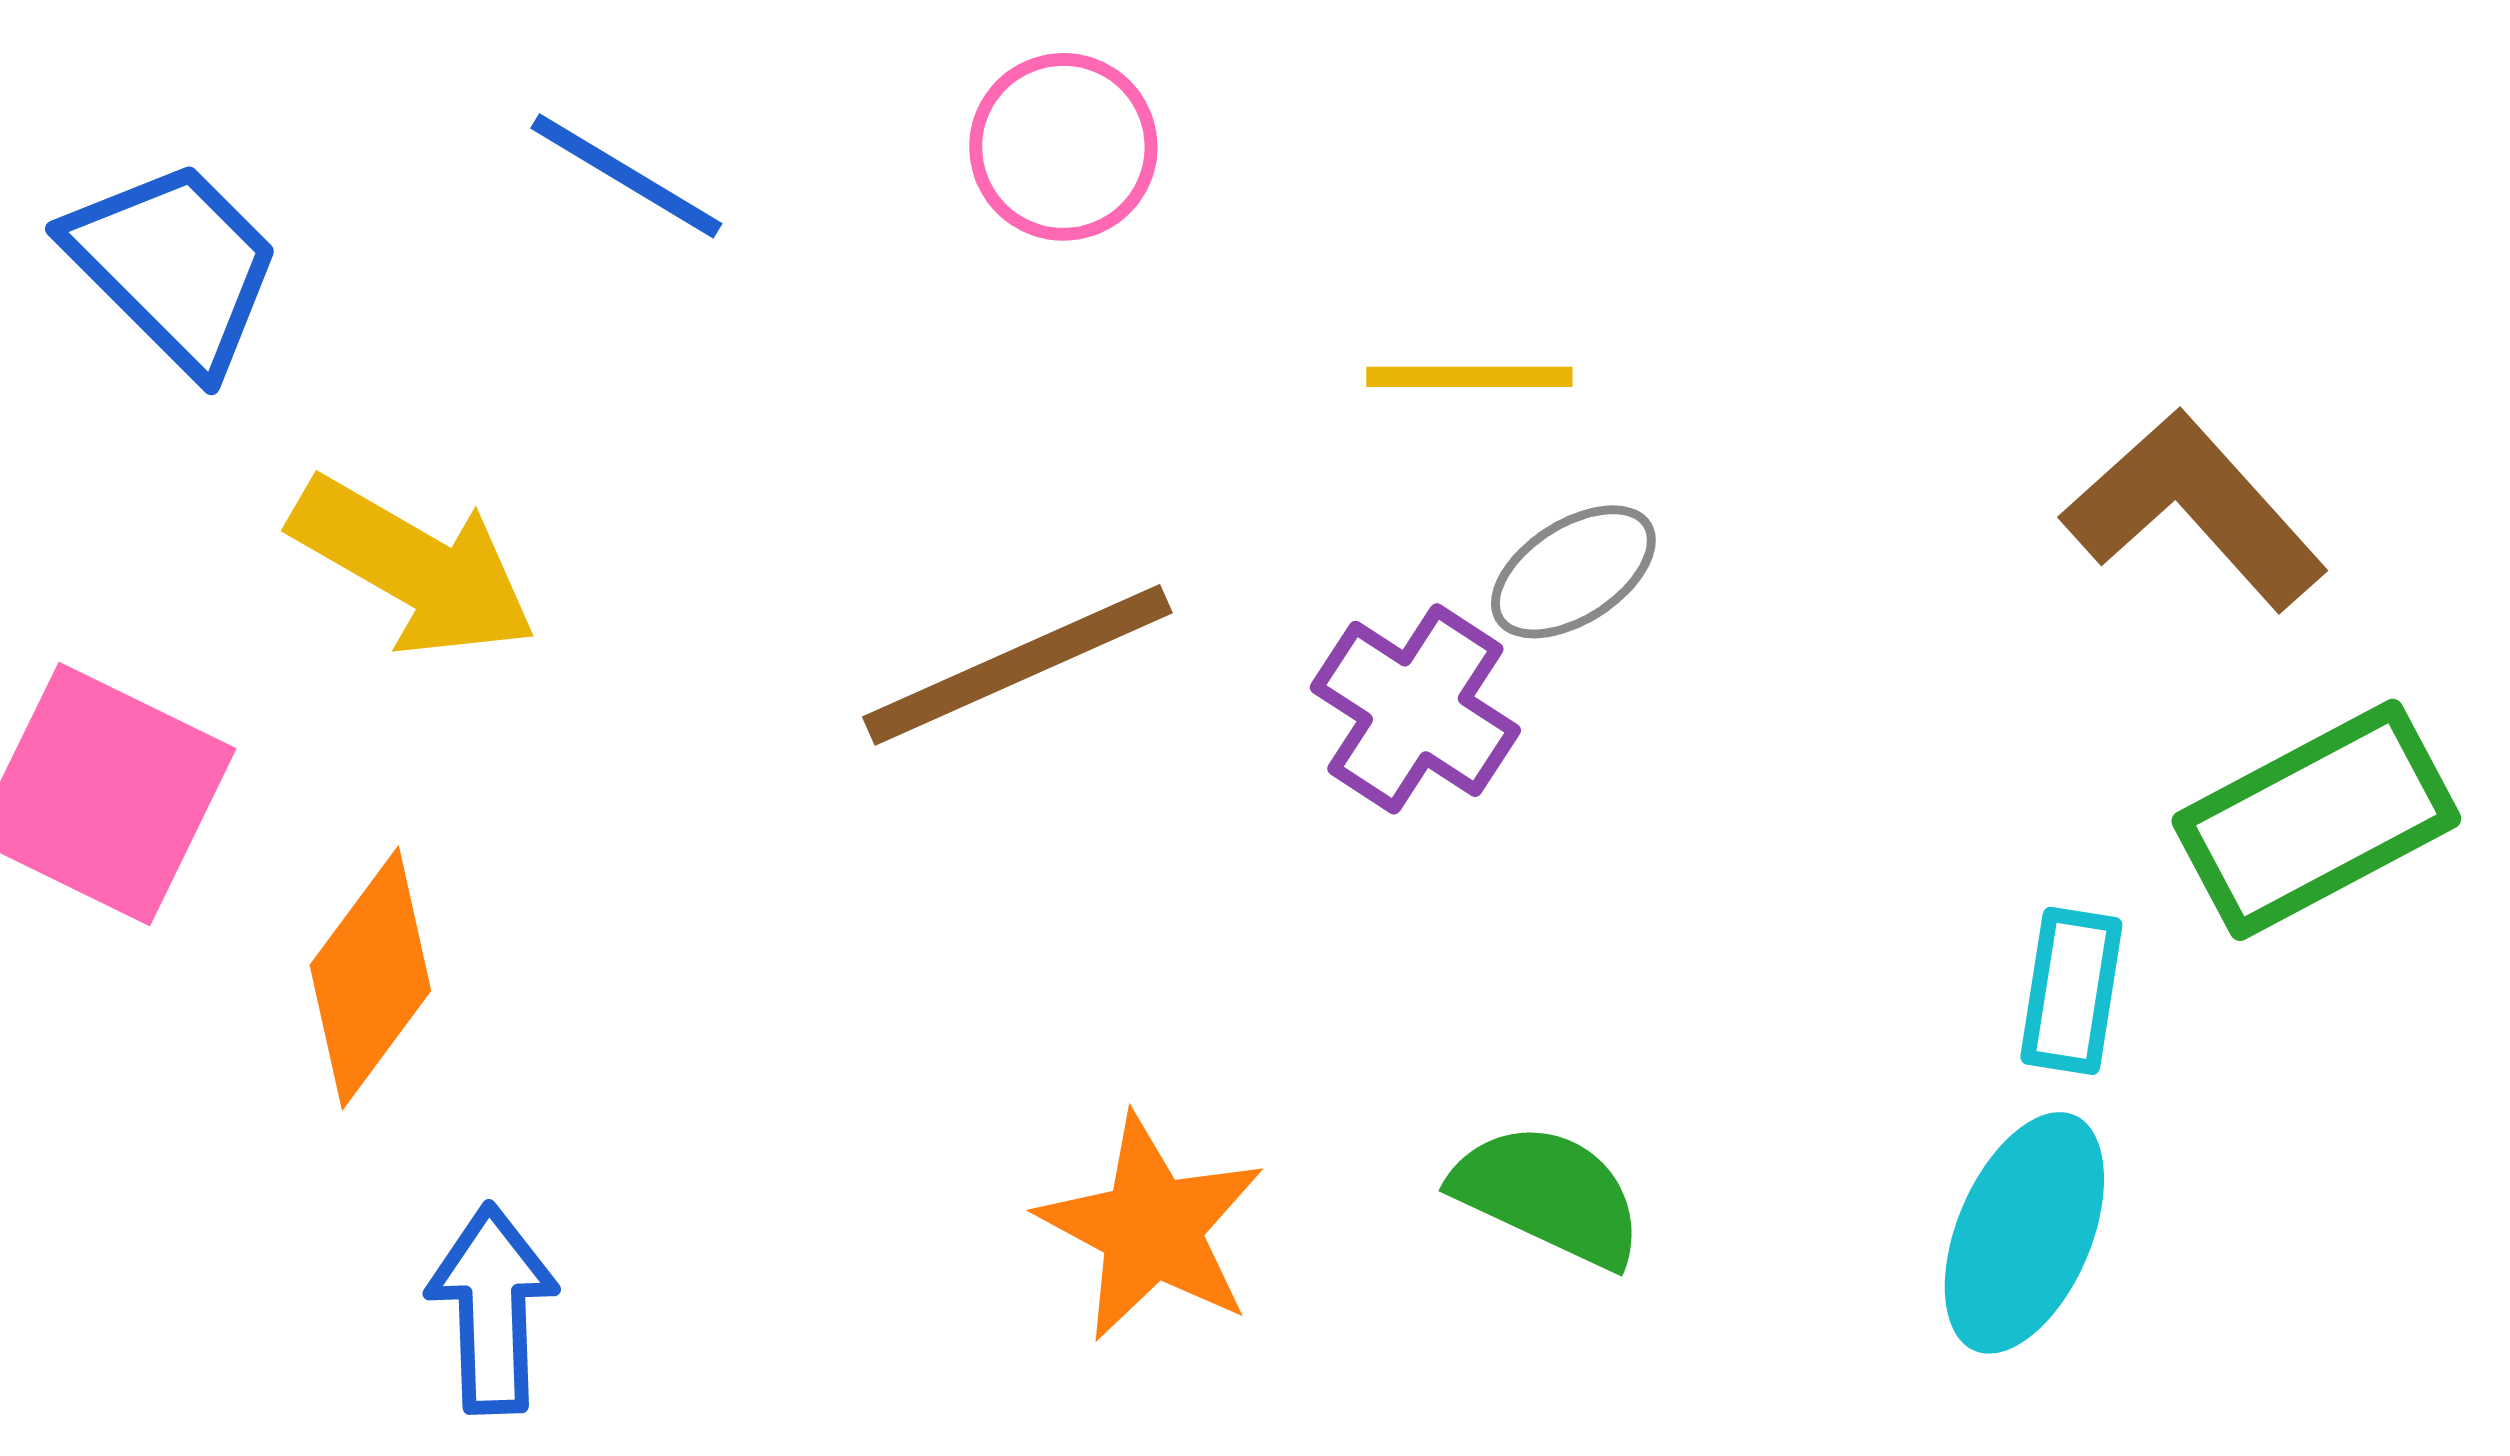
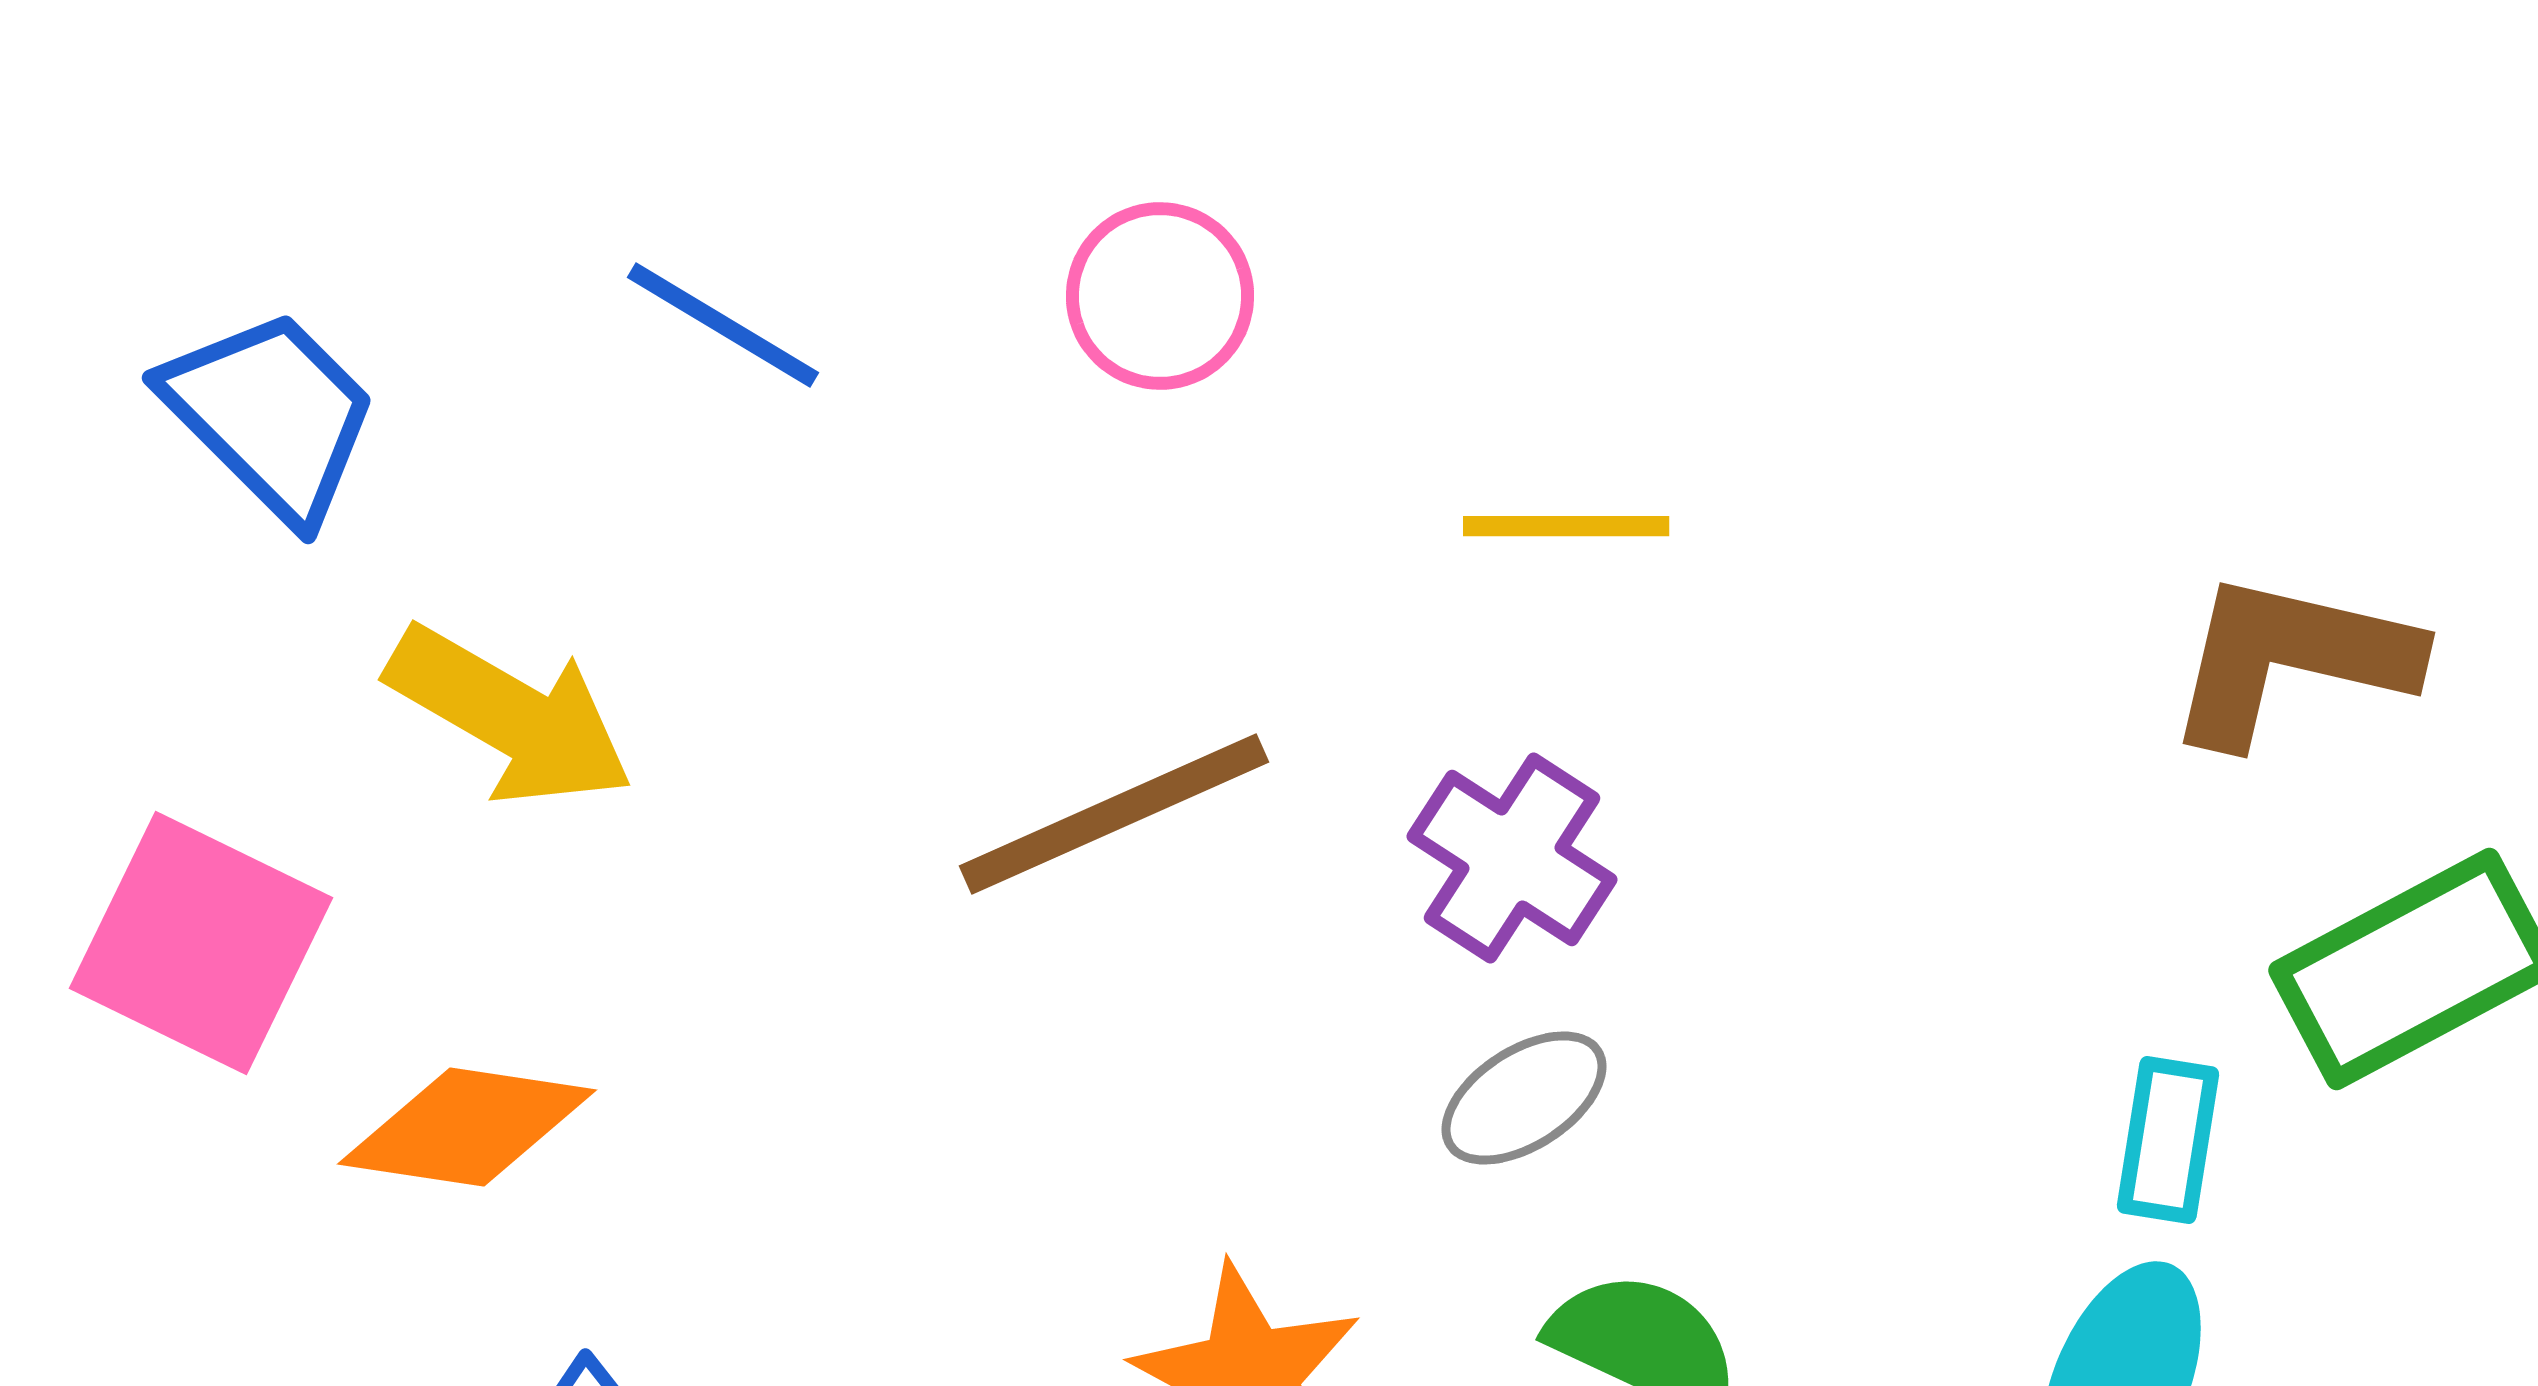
brown L-shape: (2194, 510) -> (2291, 659), turned -35
gray ellipse: (1573, 572) -> (1524, 1098), moved
orange diamond: (370, 978) -> (467, 1127), turned 62

